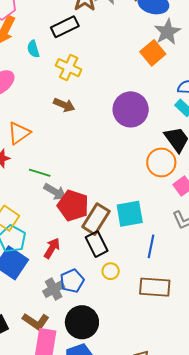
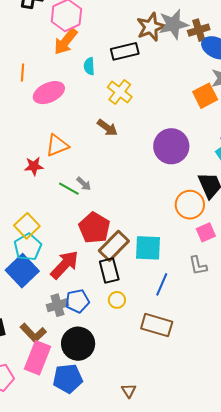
gray arrow: (55, 192) -> (84, 184), moved, size x0.7
red arrow: (52, 248) -> (65, 265), size x1.5

